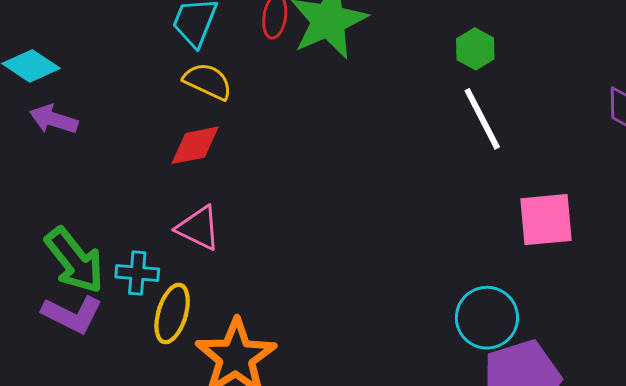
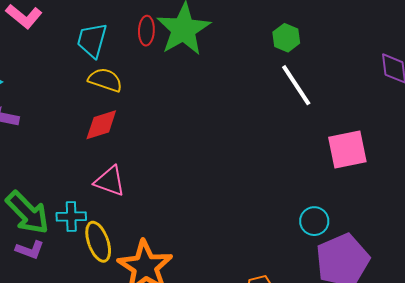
purple L-shape: (72, 314) -> (30, 250), size x0.7
yellow ellipse: (172, 314) -> (98, 242), turned -30
cyan circle: (487, 318) -> (314, 221), size x0.7

